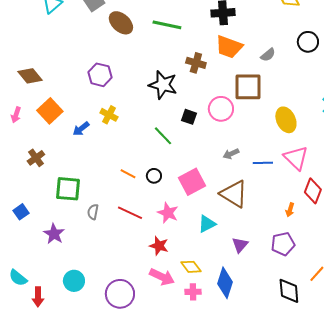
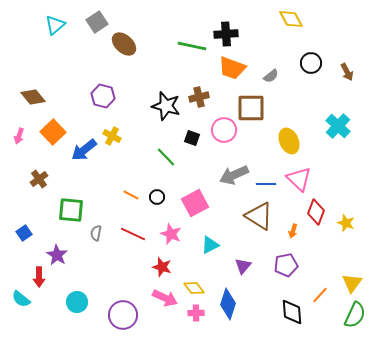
green line: (167, 25) -> (192, 46), moved
brown cross: (196, 63) -> (199, 97), moved, turned -30
blue arrow: (81, 129) -> (84, 150), size x1.5
gray arrow: (231, 154) -> (234, 175), size x1.8
brown triangle: (234, 194) -> (259, 216), moved
red arrow: (38, 297) -> (39, 277), moved

